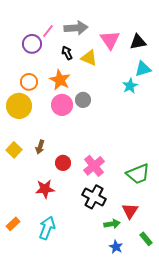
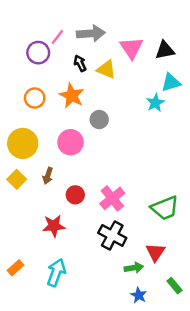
pink circle: (62, 105) -> (70, 142), moved
yellow circle: (19, 106) -> (23, 143), moved

